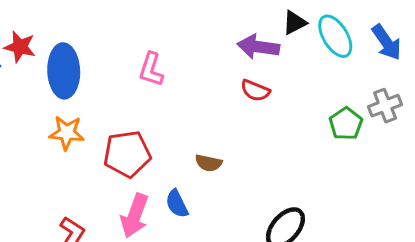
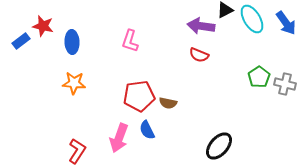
blue ellipse: (64, 71) -> (72, 42), size x0.7
gray cross: (385, 106) -> (285, 84), moved, turned 35
red pentagon: (127, 154) -> (139, 96), moved

